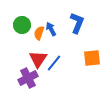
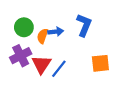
blue arrow: (51, 29) -> (56, 32), turned 112
purple cross: (28, 78) -> (21, 56), moved

